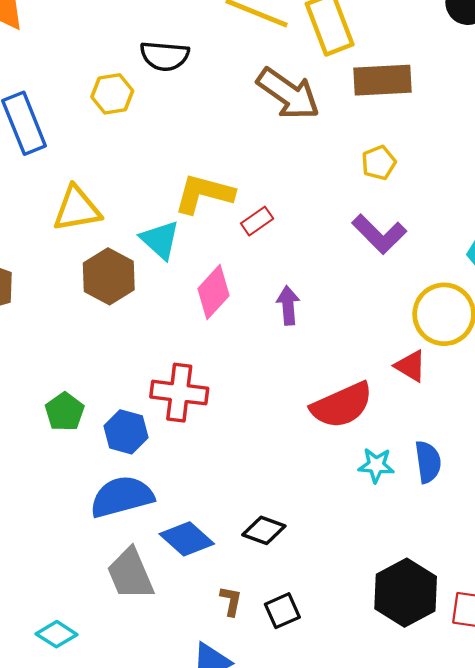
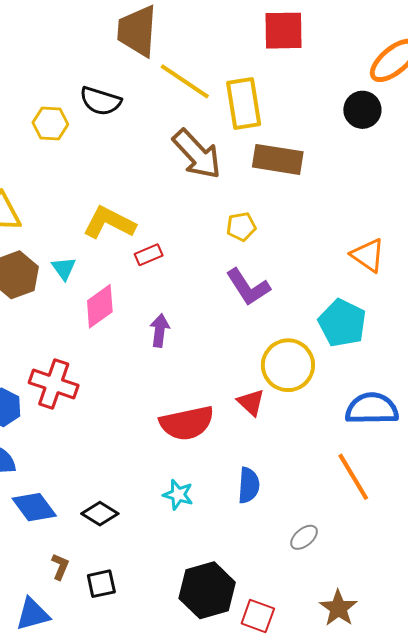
yellow pentagon: (379, 163) -> (241, 227), moved
cyan triangle: (160, 240) -> (64, 268), moved, size x0.7
cyan star: (376, 465) -> (178, 495), moved

